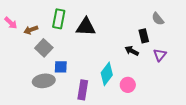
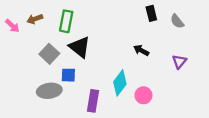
black triangle: (86, 27) -> (80, 47), moved, turned 35
brown arrow: (31, 30) -> (35, 19), moved
black rectangle: (144, 36) -> (151, 13), moved
black arrow: (132, 51) -> (141, 50), moved

